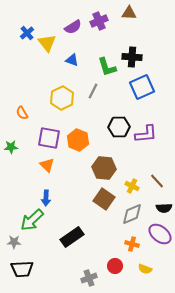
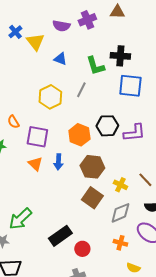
purple semicircle: (73, 27) -> (61, 26), turned 42
blue square: (142, 87) -> (130, 86), turned 30
orange semicircle: (22, 113) -> (13, 122), moved
orange hexagon: (78, 140) -> (79, 135), moved
blue arrow: (46, 198) -> (58, 162), moved
red circle: (115, 266) -> (82, 249), moved

